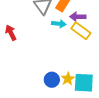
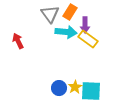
purple arrow: (78, 17) -> (85, 25), turned -91
cyan arrow: (59, 24) -> (66, 32), size x1.5

